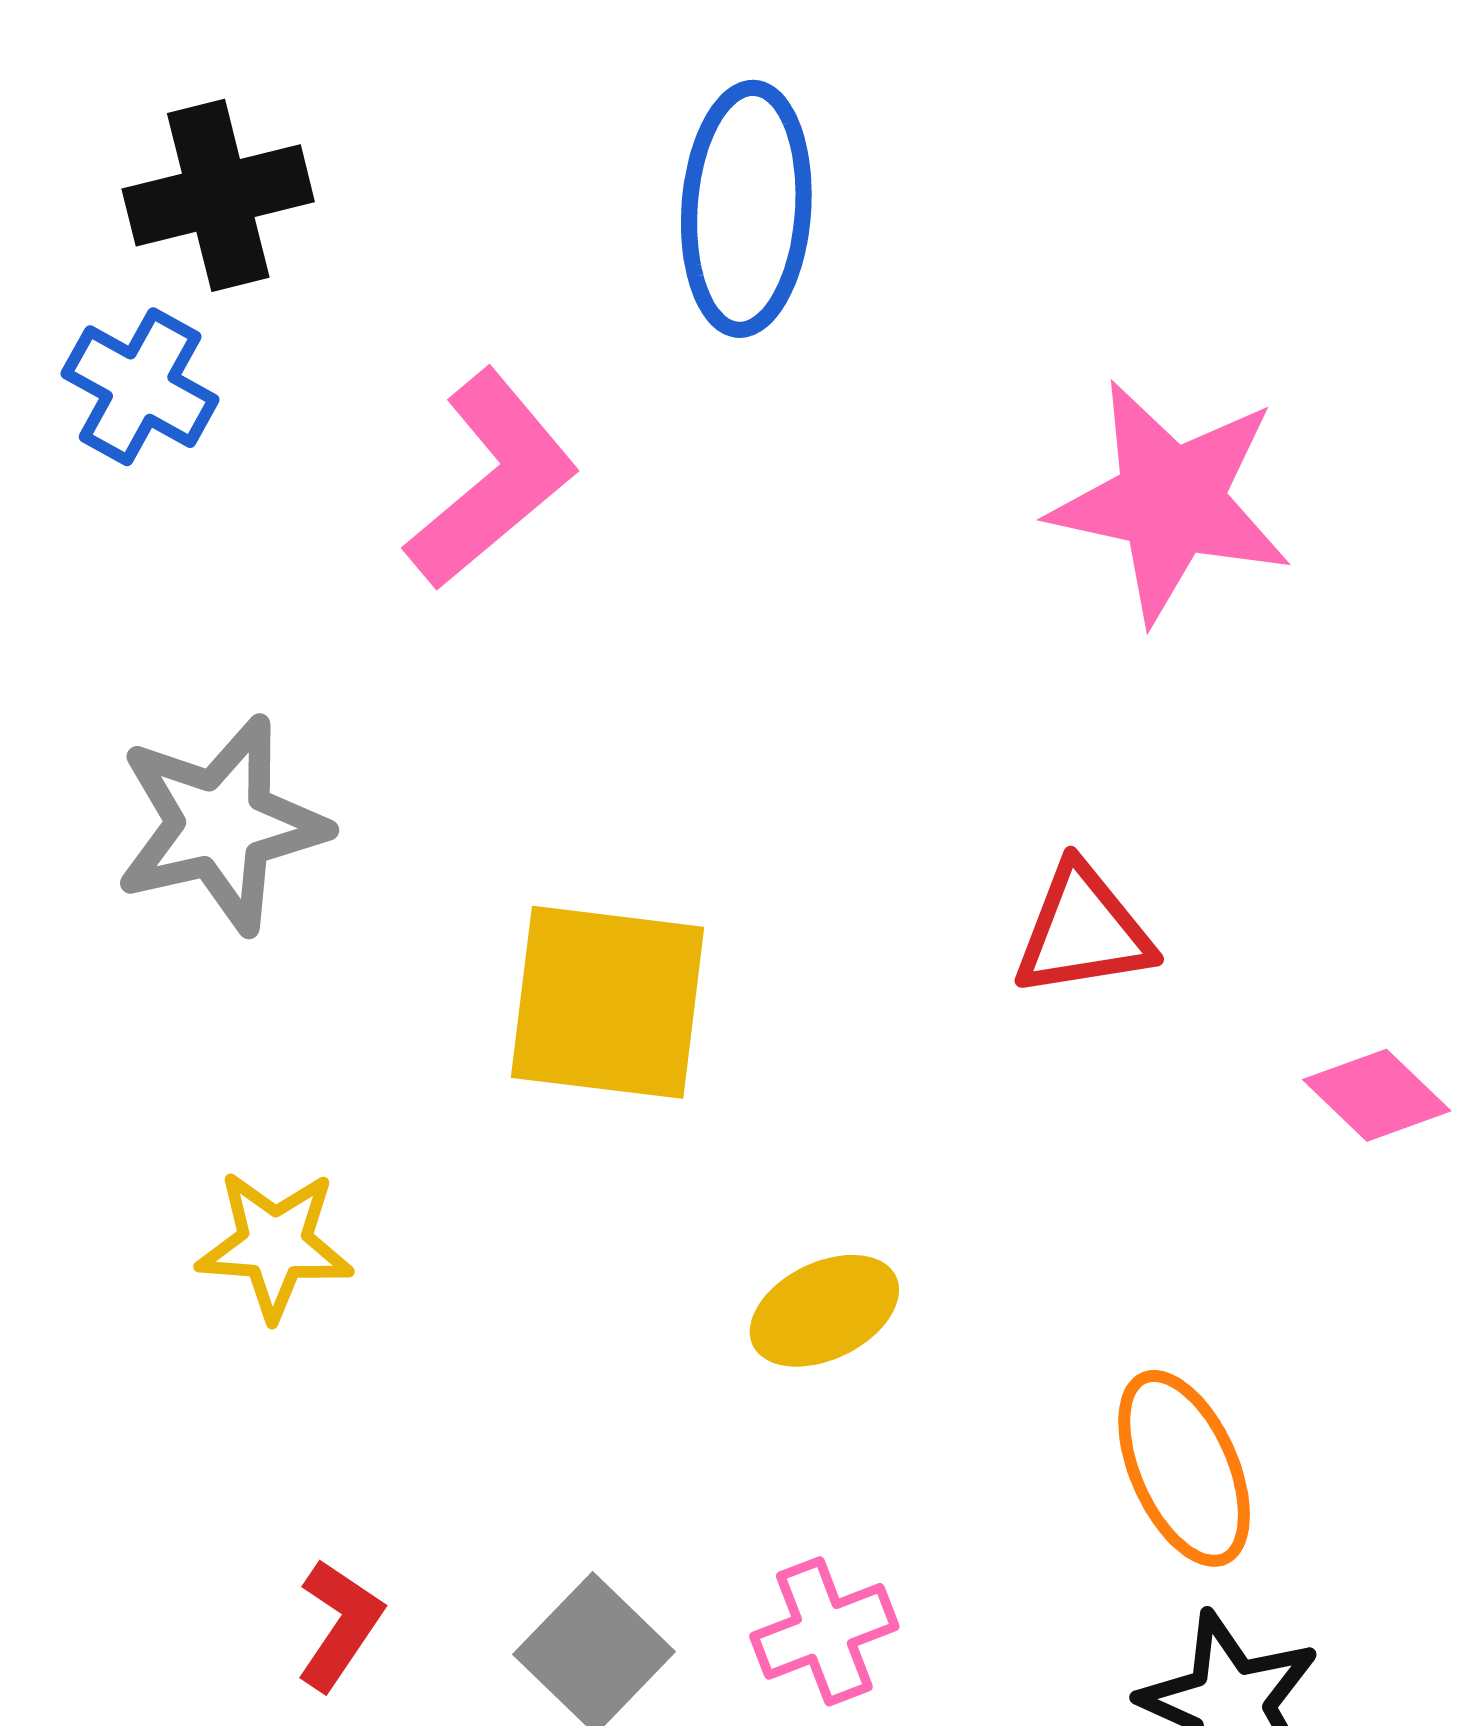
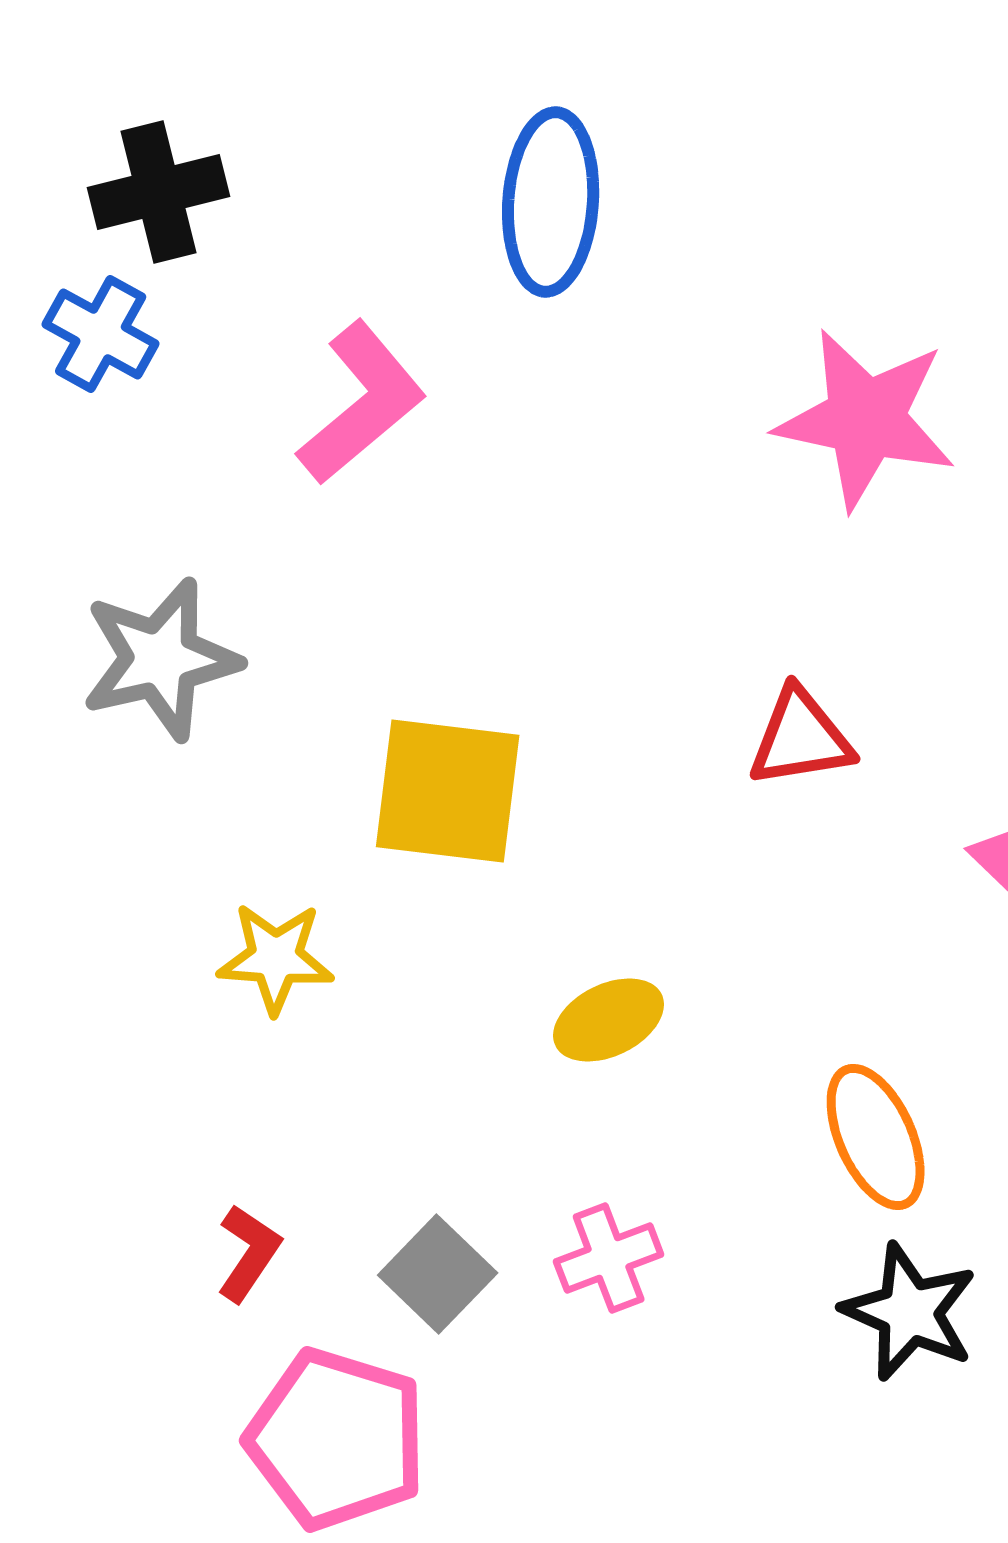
yellow star: (275, 1245) -> (276, 958), moved

